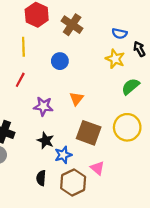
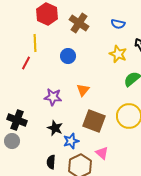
blue semicircle: (119, 33) -> (118, 24), moved
red line: (20, 80) -> (26, 63), moved

